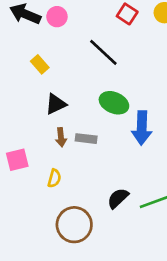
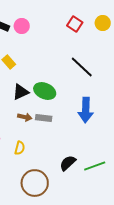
black line: (103, 52) -> (82, 67), moved
green ellipse: (114, 103) -> (45, 91), moved
brown arrow: (61, 137) -> (25, 117), turned -72

